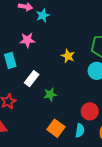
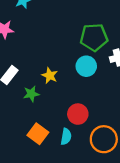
yellow star: (68, 56) -> (50, 76), moved

